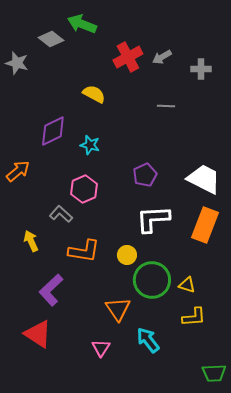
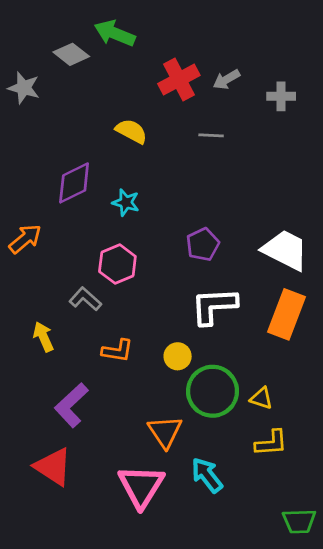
gray line: (166, 106) -> (211, 135), moved
orange L-shape: (84, 251) -> (117, 351), size x0.7
pink triangle: (101, 348) -> (141, 486), size x1.8

